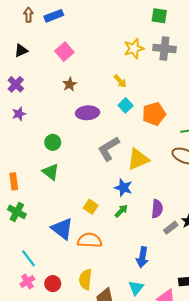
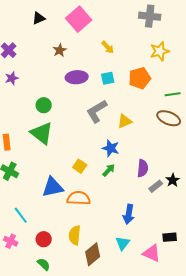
yellow star: (134, 48) -> (160, 51), moved
black triangle: (21, 51) -> (39, 18), moved
pink square: (64, 52) -> (79, 19), moved, size x1.4
cyan square: (125, 105) -> (108, 78), moved, turned 32
yellow triangle: (138, 159) -> (125, 121), size x0.7
green triangle: (51, 172) -> (42, 133), size x1.4
blue triangle: (62, 229) -> (53, 187), turned -50
pink cross: (27, 281) -> (11, 241), moved, turned -32

